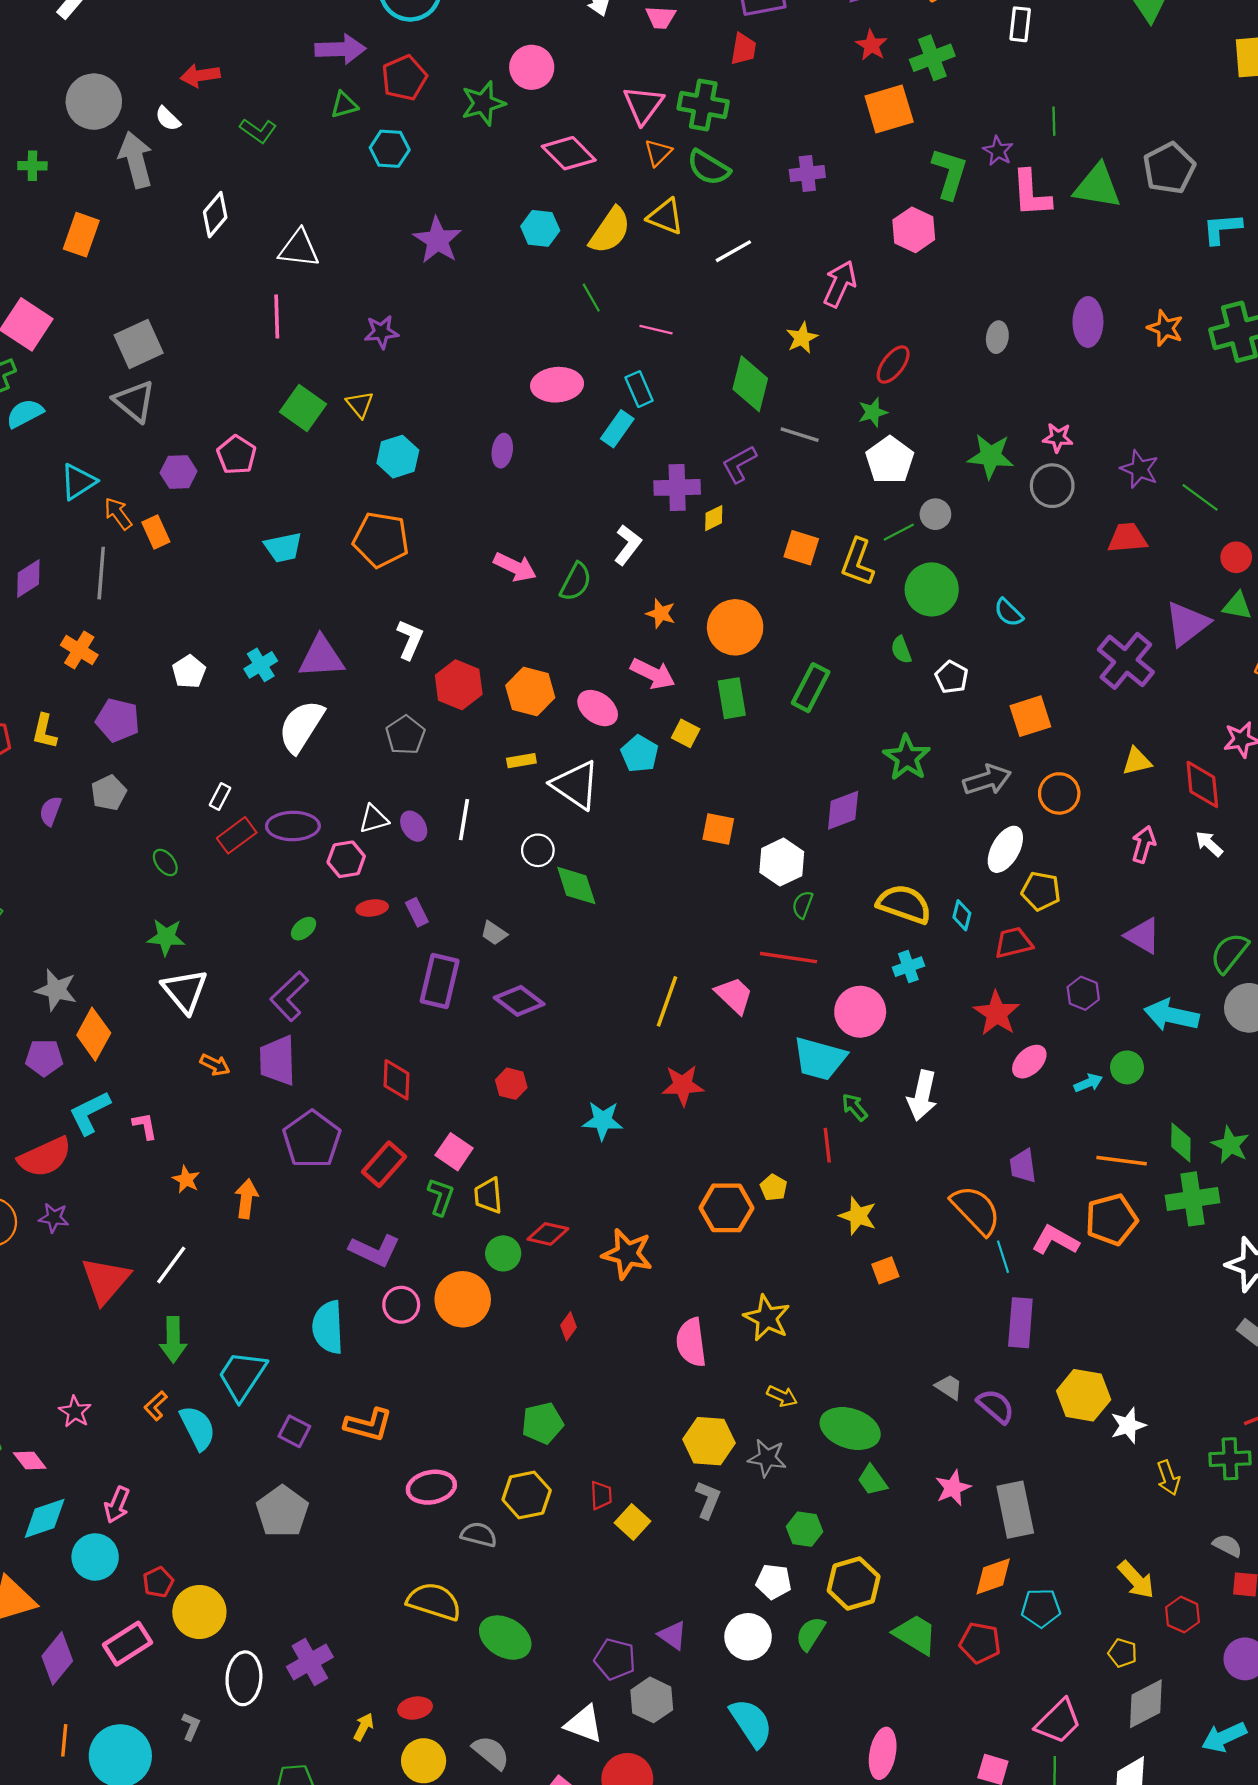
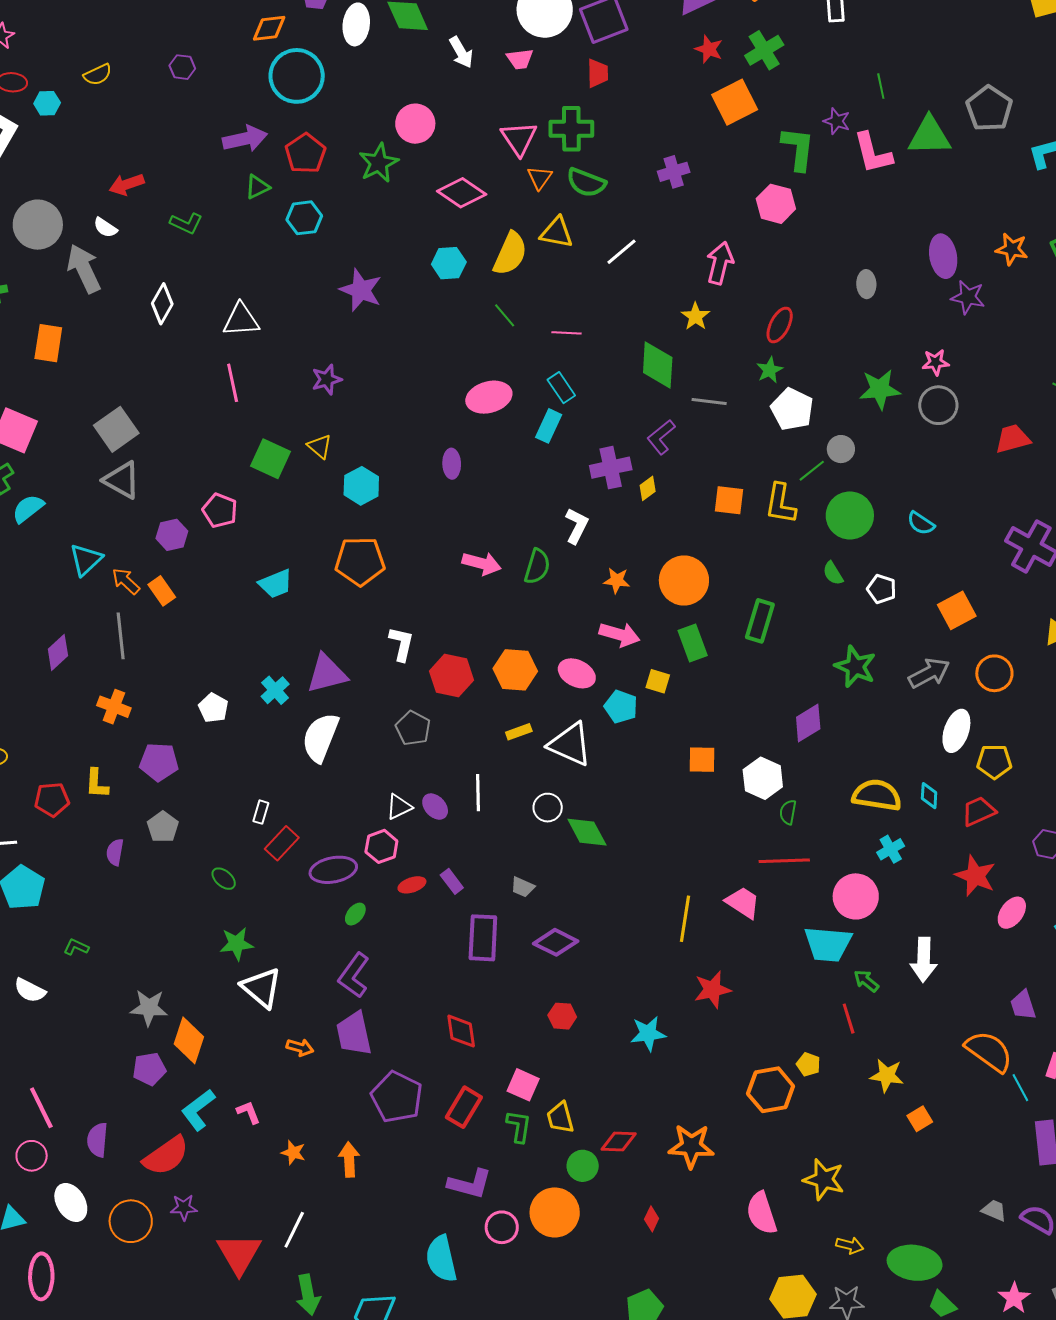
purple star: (1140, 469) -> (968, 297), moved
purple ellipse: (293, 826) -> (333, 870), moved

